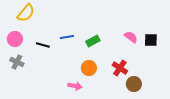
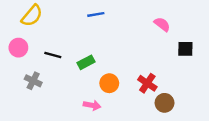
blue line: (67, 37) -> (96, 14), moved
pink semicircle: (131, 37) -> (162, 24), moved
green rectangle: (93, 41) -> (86, 62), moved
gray cross: (17, 62) -> (33, 81), moved

